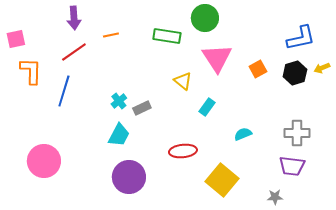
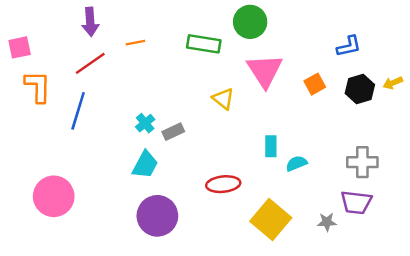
blue L-shape: (301, 38) -> (349, 46), moved, size x0.7
cyan rectangle: (207, 107) -> (271, 146), moved, turned -36
gray star: (275, 197) -> (327, 222), moved

